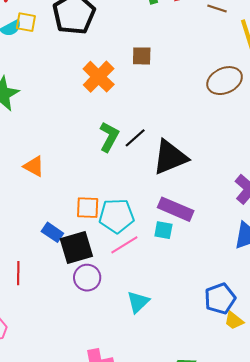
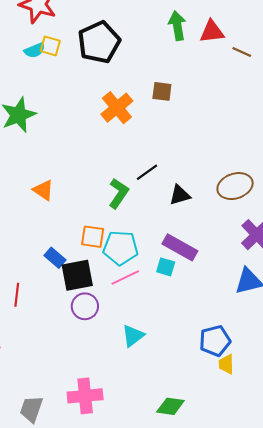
brown ellipse: (225, 81) -> (235, 186), moved
green L-shape: (109, 137) -> (119, 193), moved
black triangle: (170, 157) -> (180, 195), size x0.6
yellow trapezoid: (234, 321) -> (226, 364), turned 45

